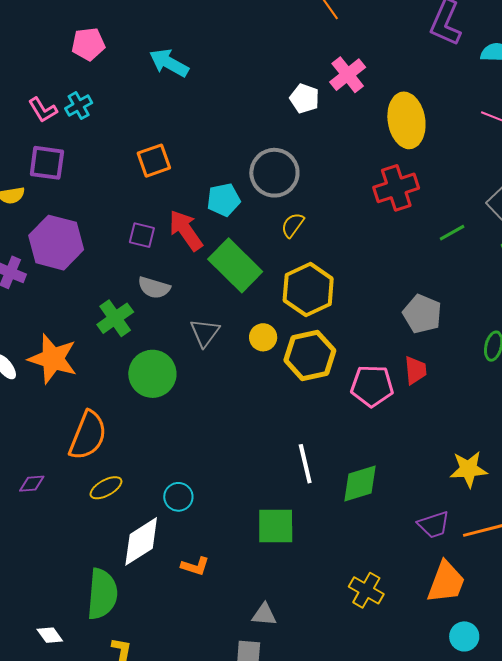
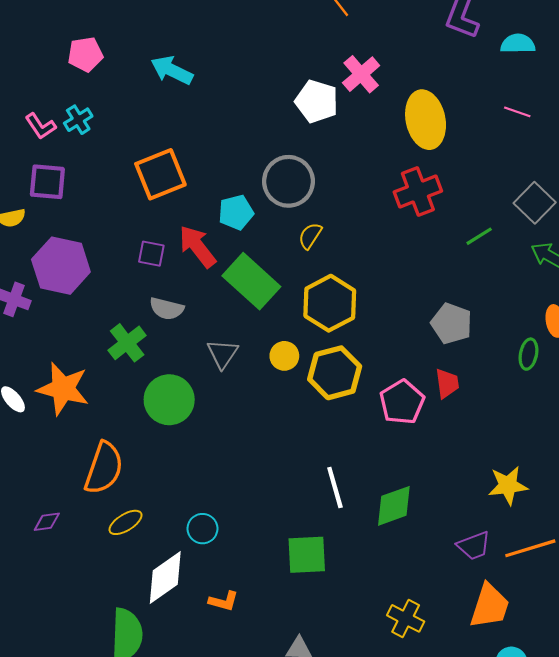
white pentagon: (305, 98) -> (317, 101), size x1.4
orange square: (154, 161) -> (160, 174), size x1.4
pink pentagon: (372, 386) -> (402, 402), turned -30

